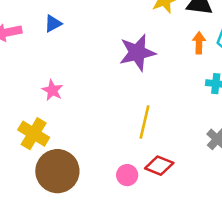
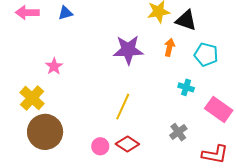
orange arrow: (199, 43) -> (169, 47), moved

